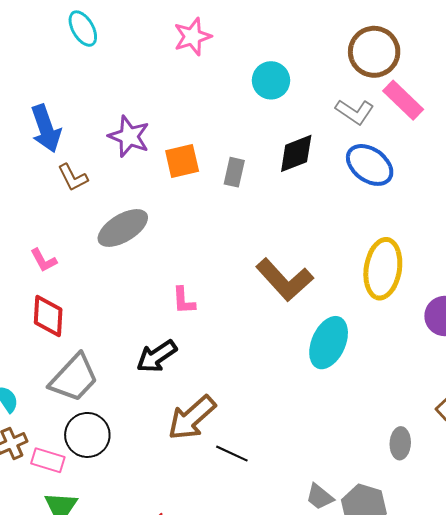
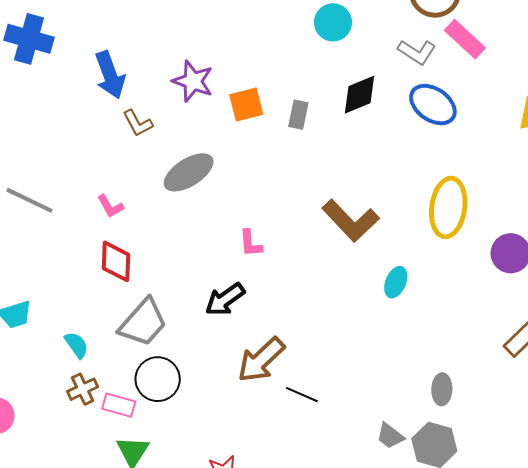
cyan ellipse: (329, 343) -> (396, 282), size x0.6
gray ellipse: (400, 443) -> (442, 389), moved

